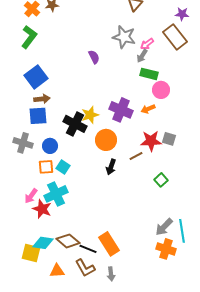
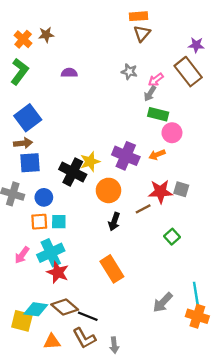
gray star: (124, 37) -> (129, 72), size x0.6
purple semicircle: (94, 57) -> (69, 73), moved, turned -64
brown arrow: (42, 99) -> (23, 143), moved
cyan square: (63, 167) -> (59, 222), turned -32
red star: (42, 209) -> (58, 272), moved
gray arrow: (164, 227) -> (163, 302), moved
orange rectangle: (109, 244) -> (112, 269), moved
orange cross: (166, 249) -> (197, 316), moved

